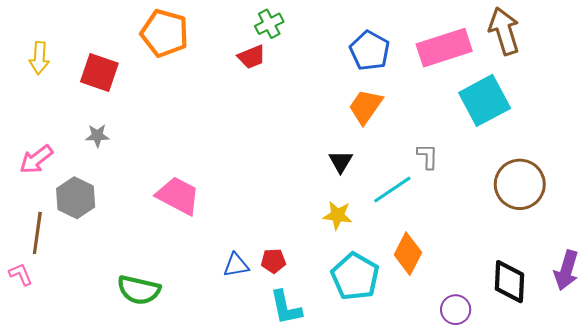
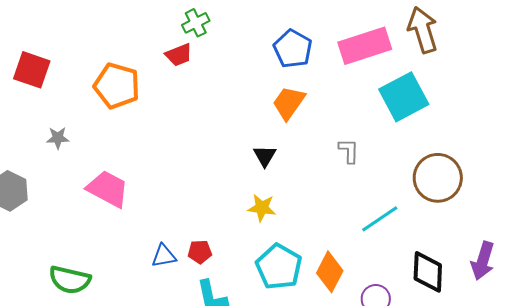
orange pentagon: (165, 33) -> (117, 86), moved
gray star: (97, 136) -> (58, 138), moved
cyan line: (392, 189) -> (380, 219), moved
orange diamond: (408, 254) -> (330, 272), moved

